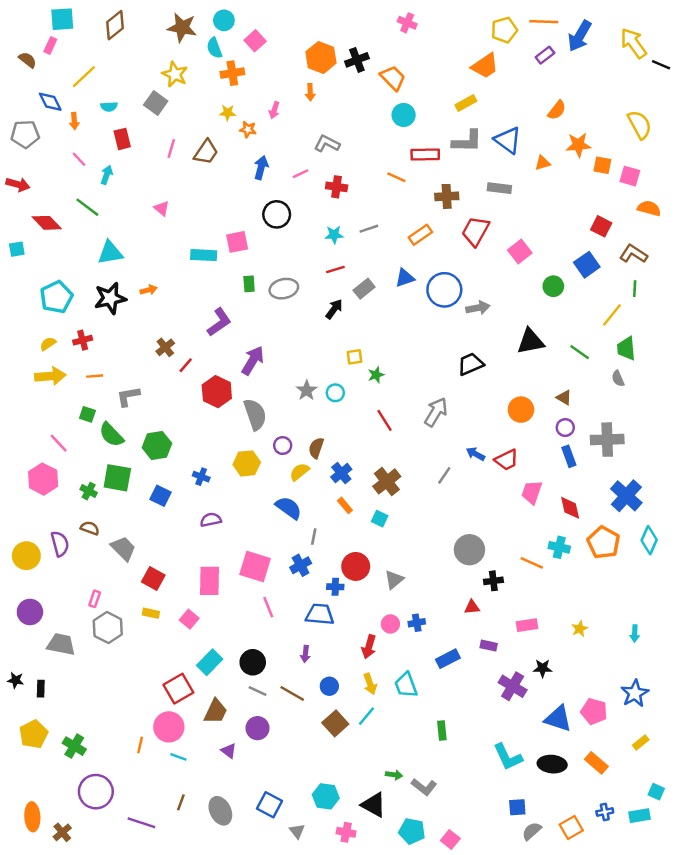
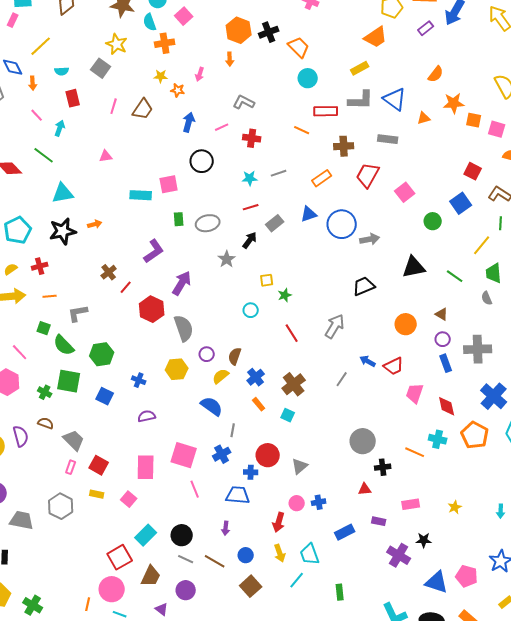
pink triangle: (162, 208) -> (106, 156), turned -48
gray star: (307, 390) -> (227, 259), moved
pink rectangle: (95, 599) -> (71, 467), moved
cyan line: (366, 716) -> (297, 580), moved

